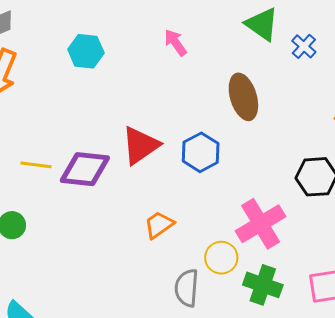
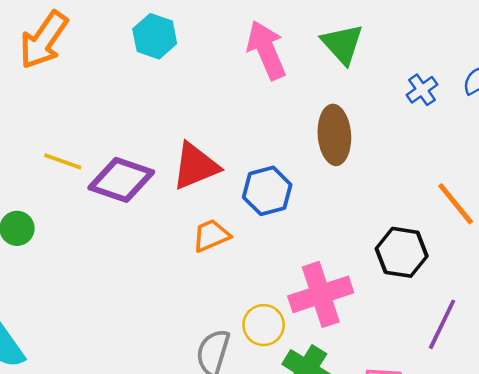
green triangle: (262, 24) -> (342, 44), moved
pink arrow: (175, 43) -> (266, 50), size x1.6
orange trapezoid: (159, 225) -> (211, 236), moved

